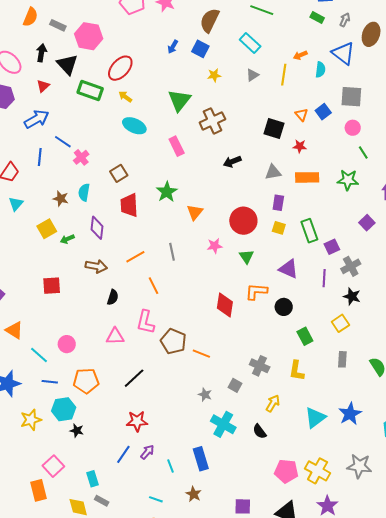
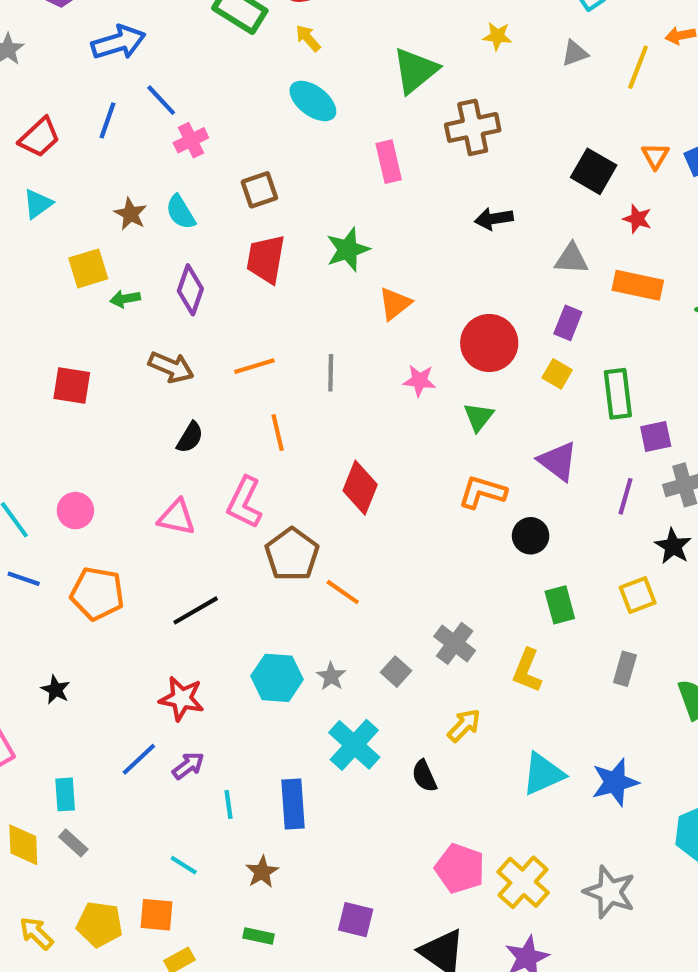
cyan semicircle: (84, 192) -> (181, 212), turned -54
red diamond: (225, 305) -> (360, 488), moved
cyan hexagon: (64, 409) -> (277, 678), moved

